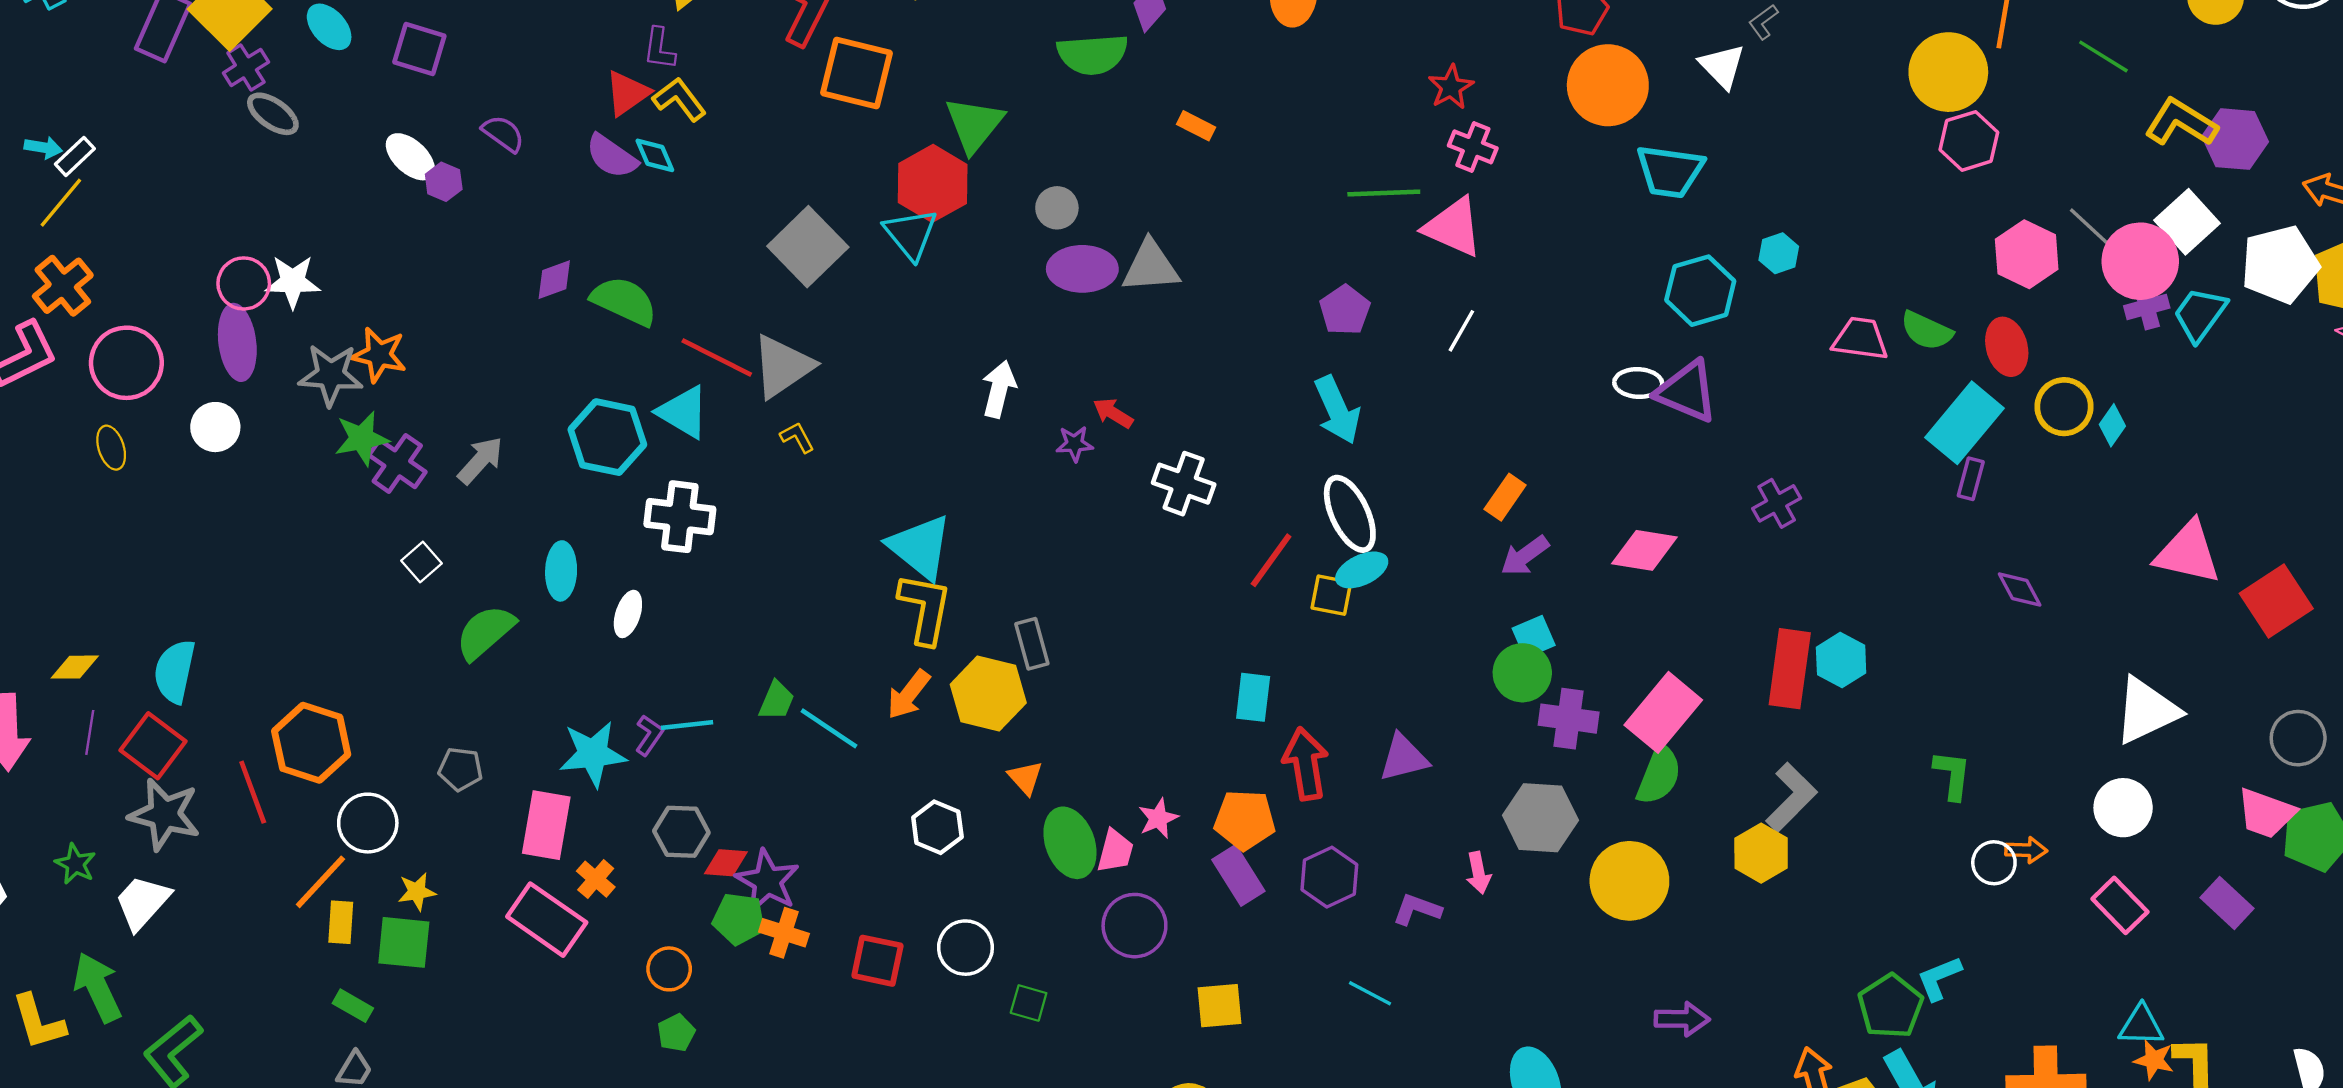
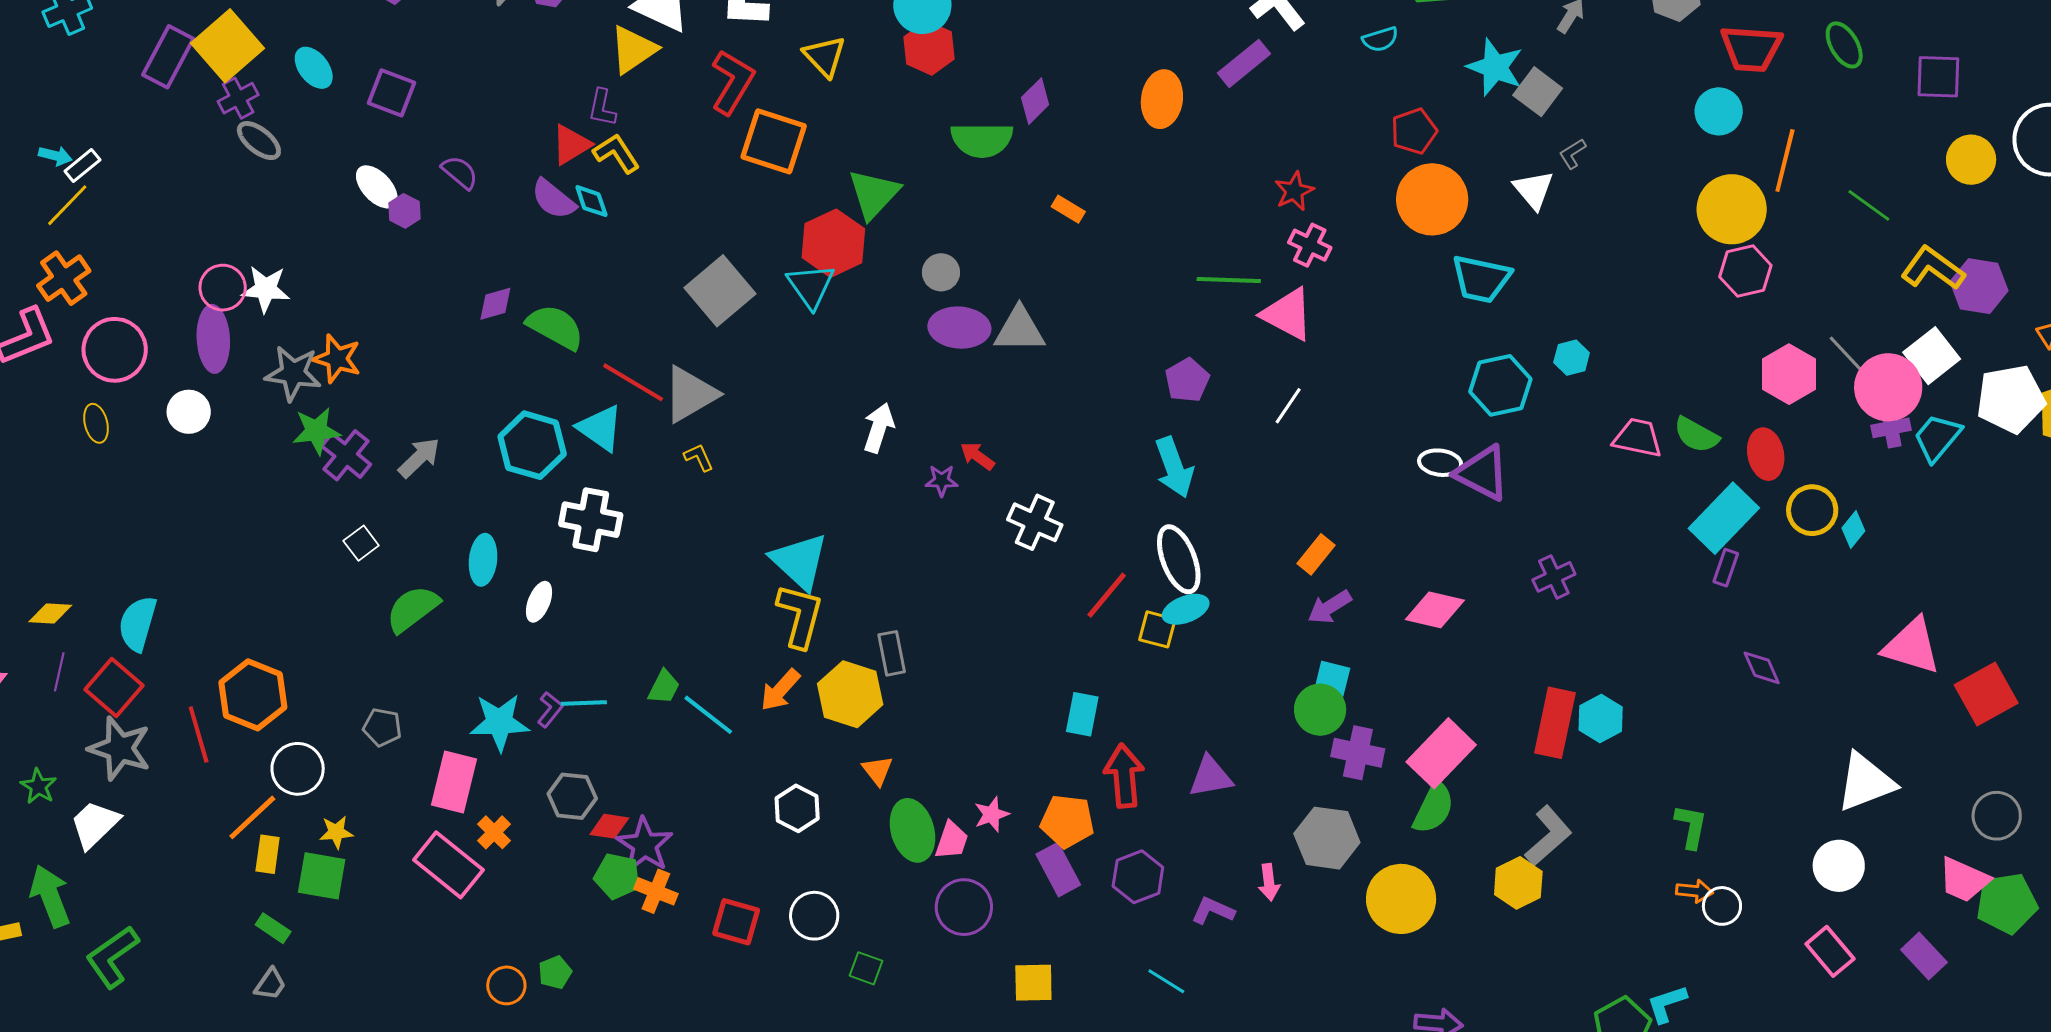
cyan square: (1534, 637) -> (1332, 679), turned 33
orange arrow: (2026, 850) -> (1694, 891), moved
orange circle: (669, 969) -> (506, 985), moved

